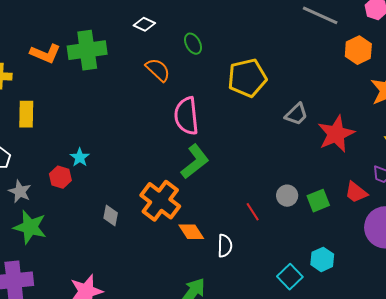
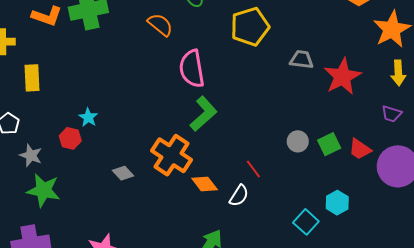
gray trapezoid: (296, 114) -> (302, 60), turned -125
red trapezoid: (356, 192) -> (360, 149), moved
red line: (253, 212) -> (253, 169), moved
gray diamond: (111, 215) -> (123, 173), turned -50
white semicircle: (225, 246) -> (239, 196), turned 35

